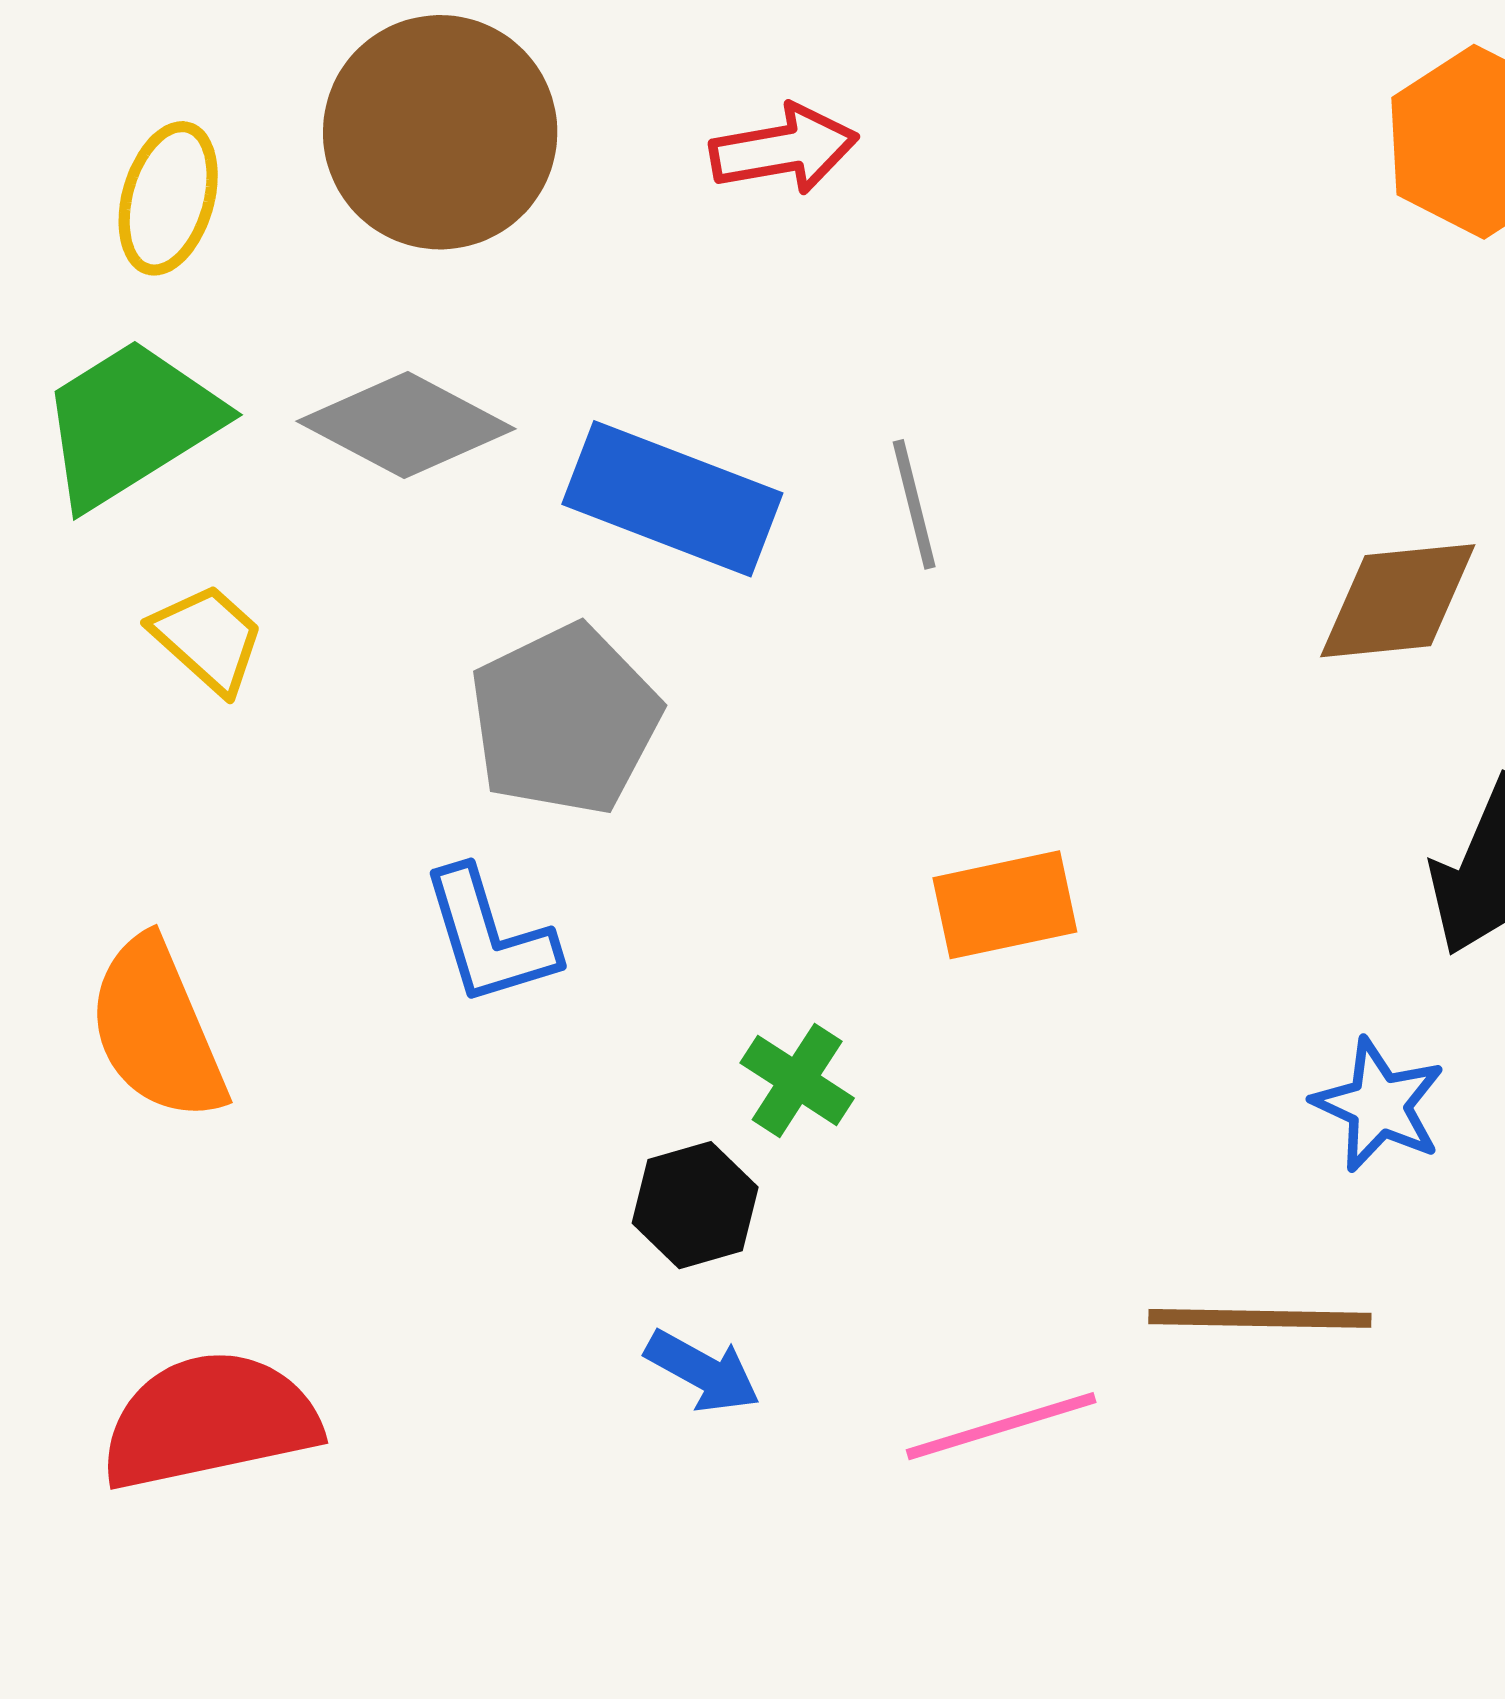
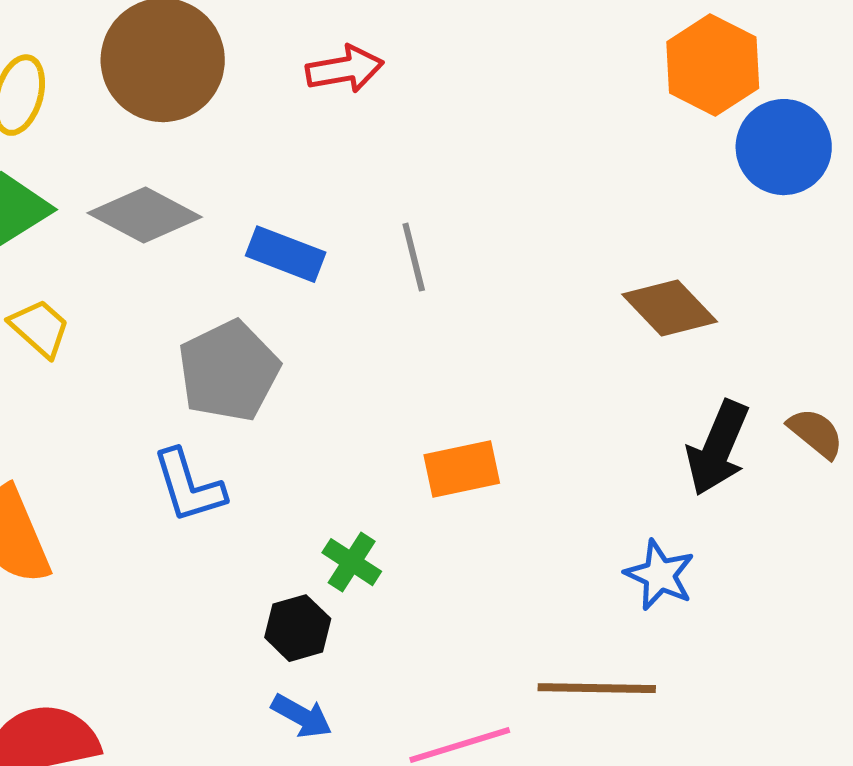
blue rectangle: (672, 499) -> (286, 254), size x0.7
brown diamond: (1398, 601) -> (670, 308), turned 52

